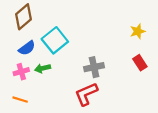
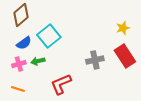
red rectangle: (140, 63) -> (125, 56), size x1.6
gray cross: (94, 67) -> (95, 60), moved
red L-shape: (86, 94) -> (61, 84), moved

